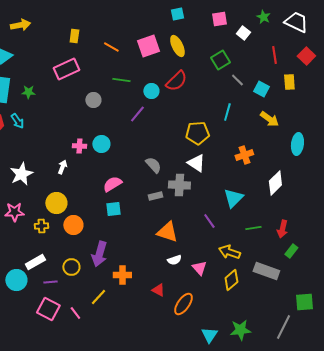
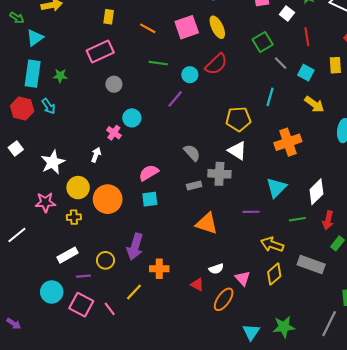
red line: (274, 55) -> (307, 37), moved
gray circle: (93, 100) -> (114, 84), moved
cyan circle: (101, 144) -> (132, 118), moved
pink cross: (79, 146) -> (114, 133), turned 32
orange cross: (244, 155) -> (288, 142), size x1.4
white diamond: (275, 183) -> (316, 192), moved
yellow circle: (56, 203) -> (78, 188), moved
purple line: (209, 221) -> (251, 212), turned -56
orange circle: (73, 225) -> (108, 199), moved, size x1.4
white semicircle: (174, 260) -> (216, 269), moved
pink triangle: (199, 268) -> (243, 278), moved
cyan circle: (16, 280) -> (52, 292), moved

